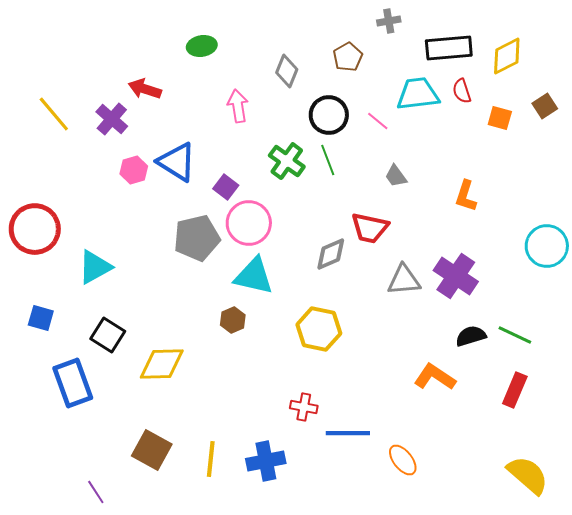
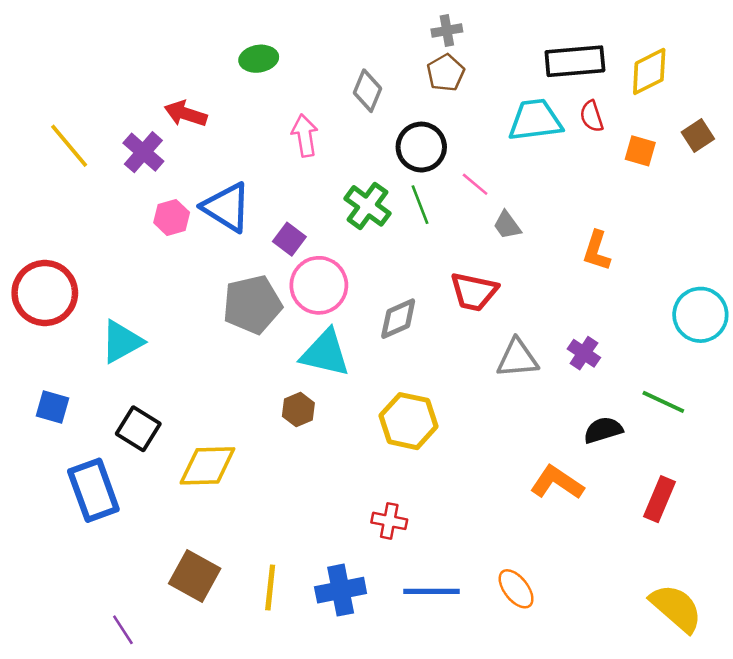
gray cross: (389, 21) -> (447, 31), moved
pink line: (378, 121) -> (475, 184), moved
gray diamond: (331, 254) -> (398, 319), moved
purple cross: (456, 276) -> (584, 353), size x0.6
green line: (515, 335) -> (663, 402), moved
blue line: (348, 433) -> (432, 591), moved

